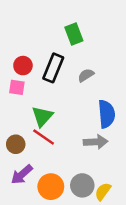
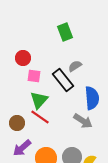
black rectangle: (53, 68) -> (63, 80), moved, turned -60
pink square: (17, 87) -> (34, 76), moved
gray arrow: (96, 142) -> (83, 121), turned 36

